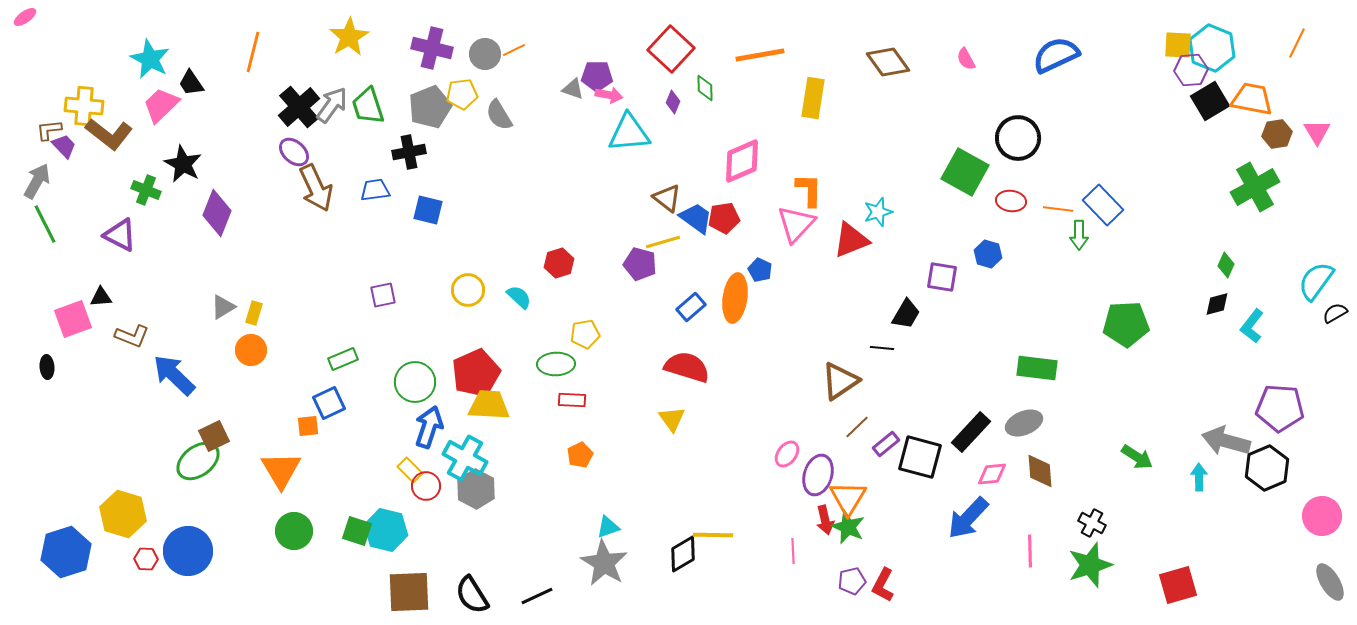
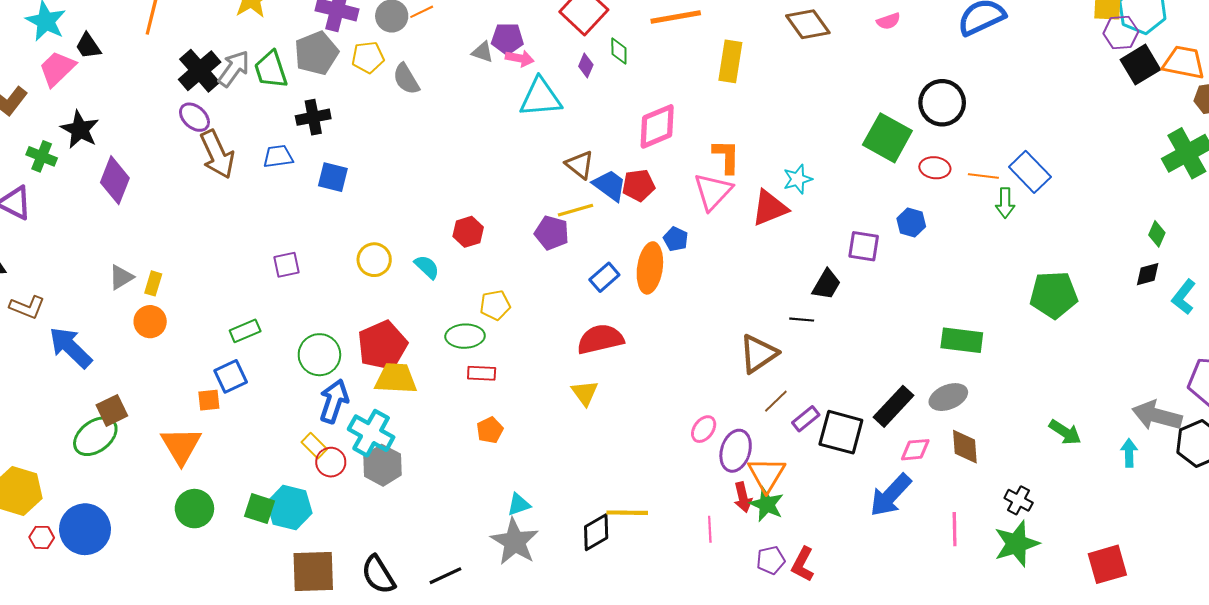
pink semicircle: (966, 59) -> (888, 21), turned -80
gray pentagon: (430, 107) -> (316, 53), moved
red semicircle: (687, 367) -> (600, 339), turned -30

